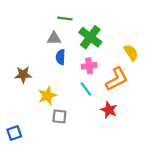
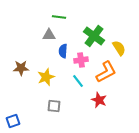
green cross: (90, 37) -> (94, 36), moved
blue semicircle: (61, 57) -> (63, 51), moved
yellow star: (47, 96) -> (46, 77), moved

